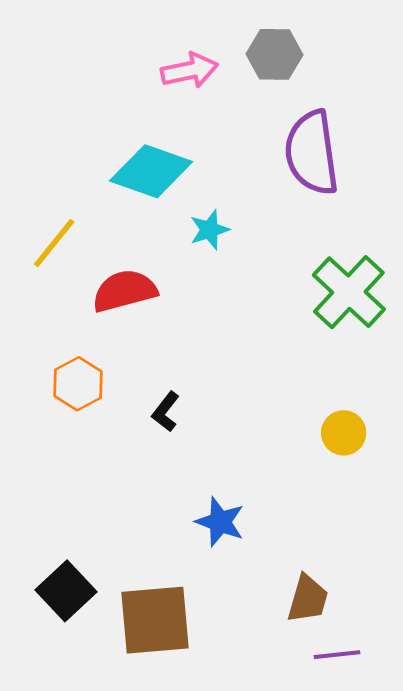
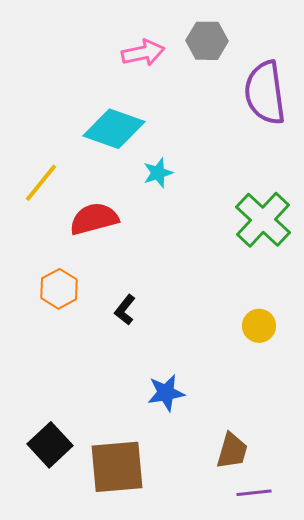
purple semicircle: (312, 153) -> (265, 93), moved
blue star: (220, 522) -> (166, 393), turned -30

